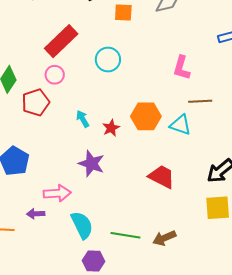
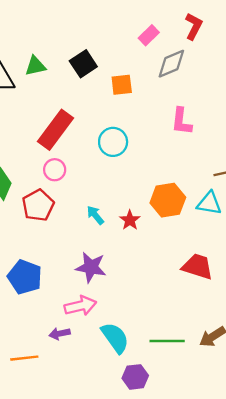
pink L-shape: (182, 68) -> (182, 121), moved
purple star: (91, 164) -> (91, 267), moved

